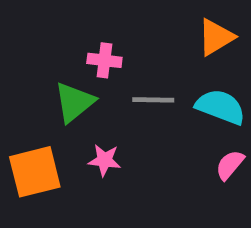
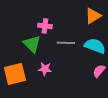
green triangle: (74, 102) -> (32, 44), turned -36

